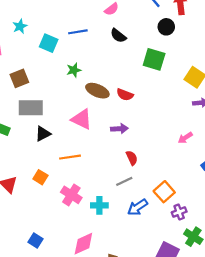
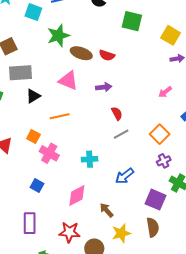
green star: (74, 70) -> (58, 36), size x1.6
gray line: (124, 181) -> (121, 134), moved
orange square: (164, 192) -> (160, 134), moved
pink cross: (71, 195) -> (49, 153), moved
blue arrow: (137, 207) -> (125, 176), moved
blue square: (35, 241) -> (37, 186), moved

